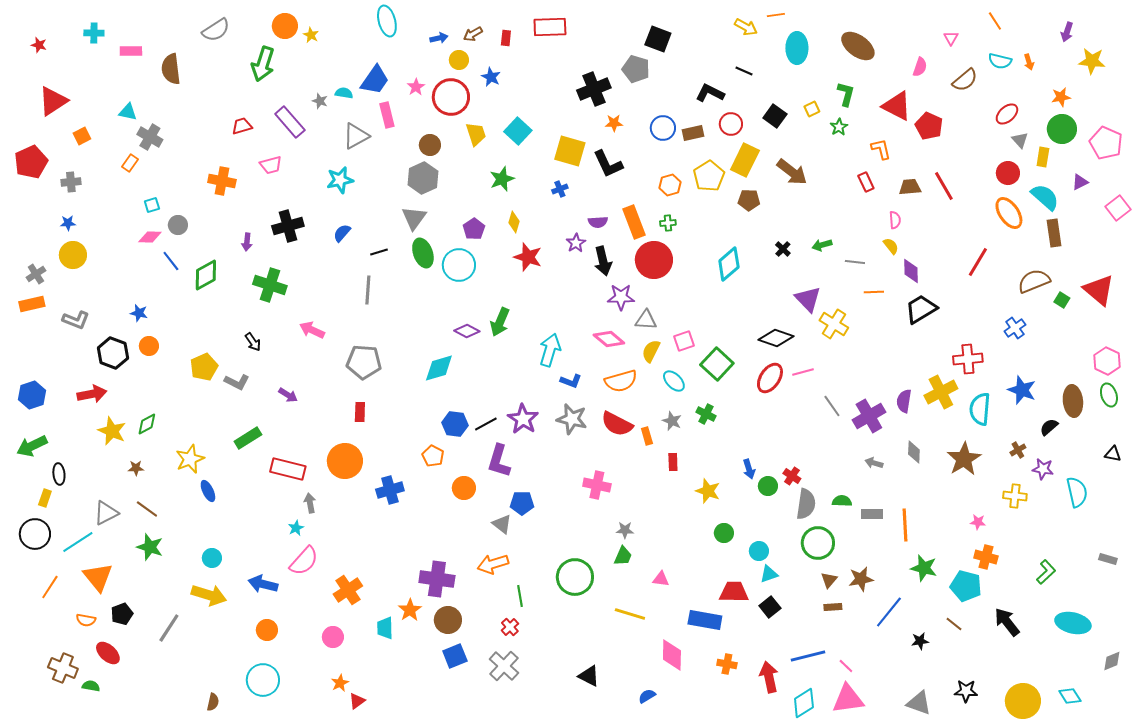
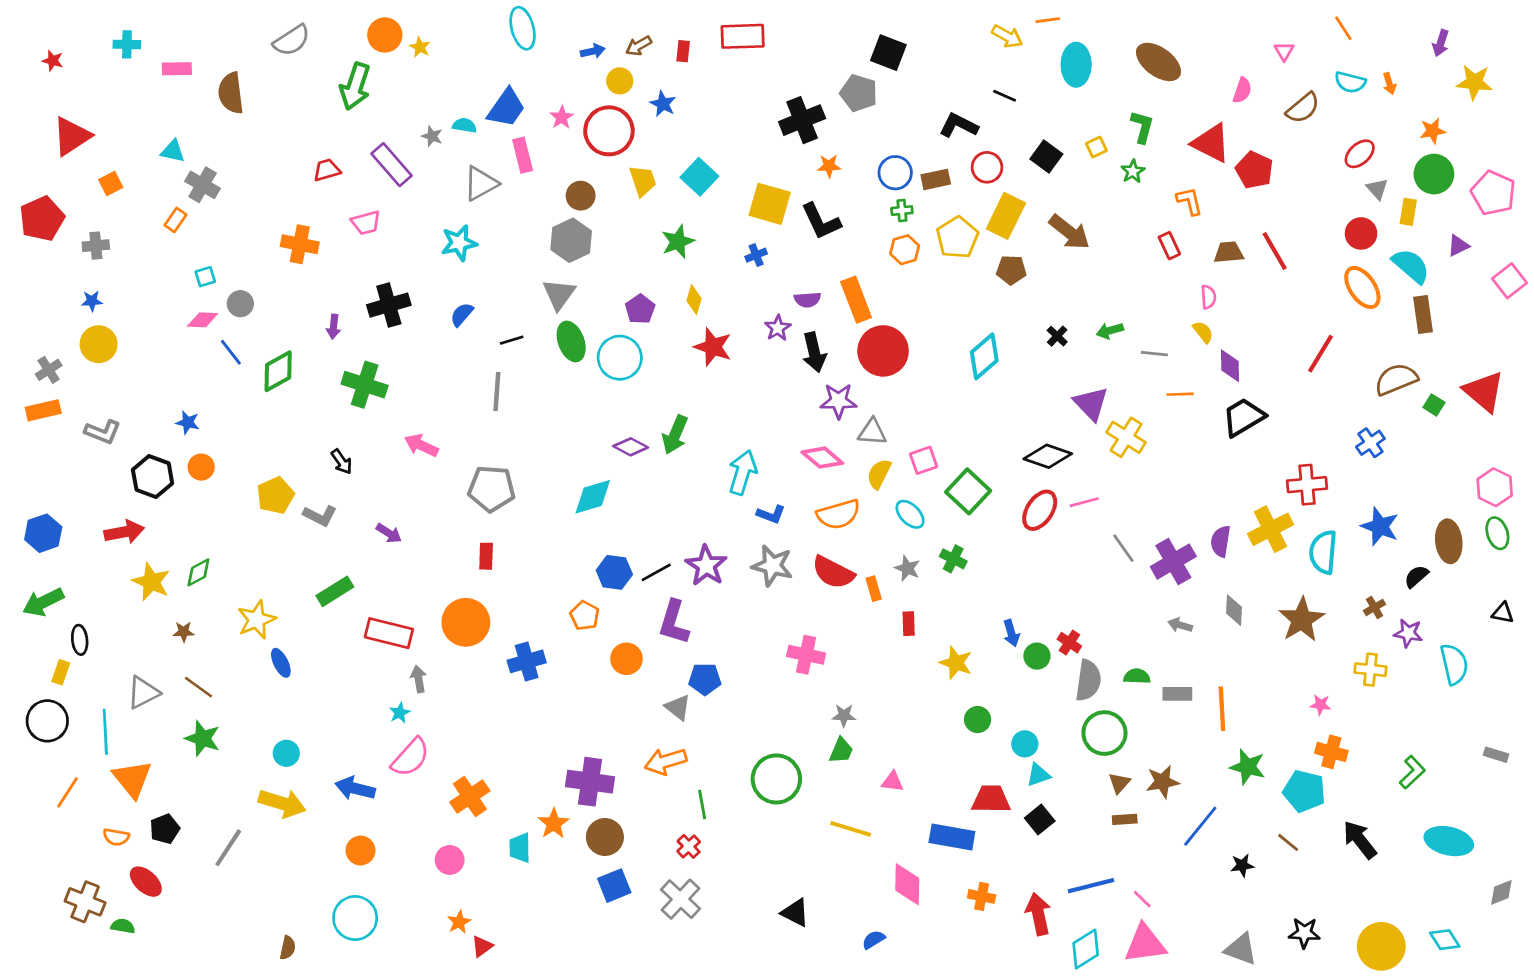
green cross: (668, 223) -> (902, 211), moved
cyan line: (78, 542) -> (105, 732), turned -60

